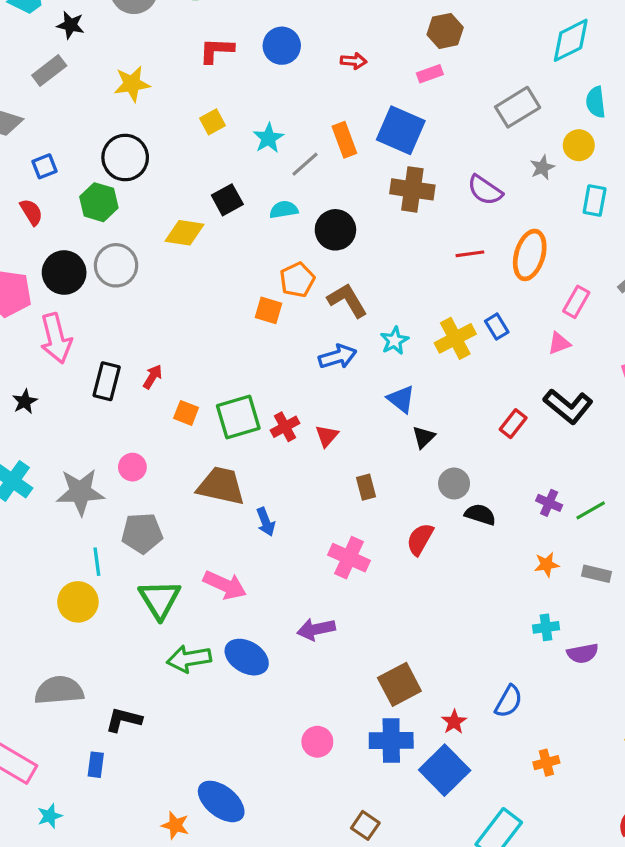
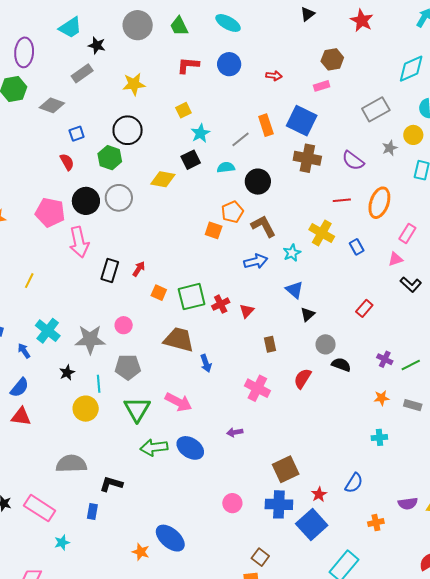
cyan star: (268, 138) -> (200, 133), moved
yellow cross: (455, 338) -> (322, 233), moved, turned -35
black star: (25, 402) -> (67, 373), moved
black L-shape: (568, 406) -> (411, 284), moved, size x0.7
purple arrow: (316, 629) -> (235, 432), size x0.7
purple semicircle: (583, 653) -> (408, 503), moved

